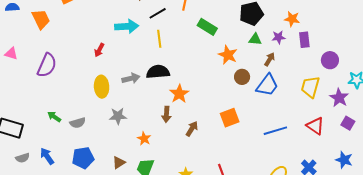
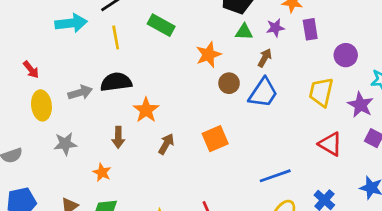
green rectangle: (207, 27) -> (161, 25), moved
red arrow: (99, 50) -> (31, 70), moved, turned -64
orange star: (228, 55) -> (208, 55), turned 30
brown arrow: (166, 114) -> (118, 137), moved
brown arrow: (192, 129) -> (166, 144), moved
blue line: (275, 131) -> (275, 176), moved

